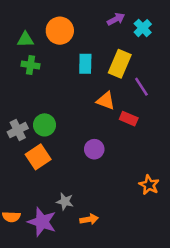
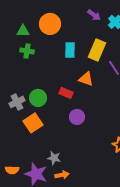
purple arrow: (116, 19) -> (94, 15), turned 64
red rectangle: (129, 119) -> (66, 93), moved
orange arrow: (89, 219) -> (62, 175), moved

